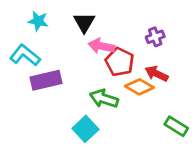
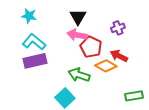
black triangle: (84, 22) -> (78, 17), moved
cyan L-shape: (25, 55) -> (34, 42), moved
green rectangle: (176, 126) -> (134, 96), turned -42

